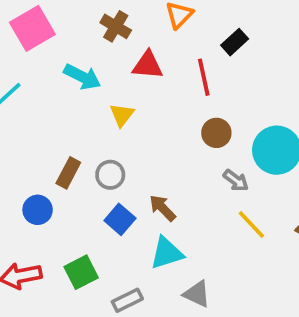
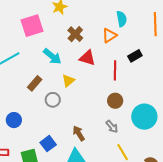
brown rectangle: (68, 173) -> (35, 83), moved
gray circle: (110, 175) -> (53, 100), moved
gray arrow: (236, 180) -> (112, 127), moved
blue square: (120, 219) -> (48, 144), moved

